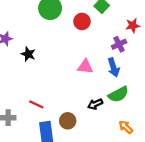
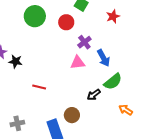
purple cross: (119, 44) -> (84, 42), moved
black star: (28, 54) -> (16, 61), moved
red line: (36, 104) -> (39, 87), moved

